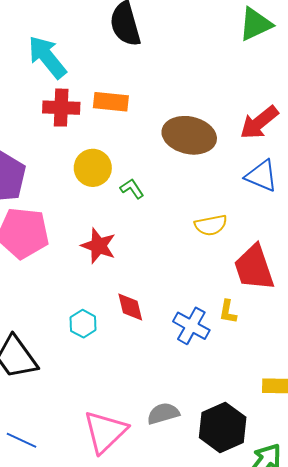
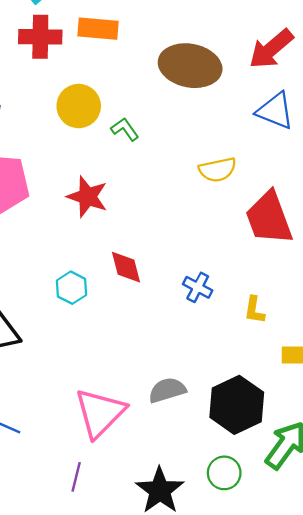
yellow L-shape: (228, 312) -> (254, 310), moved
blue cross: (191, 326) -> (198, 287), size x0.7

